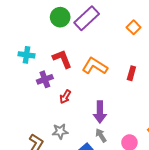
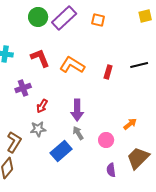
orange square: (134, 27) -> (98, 20), moved, turned -32
purple cross: (45, 79) -> (23, 88), moved
red arrow: (65, 97) -> (42, 106), moved

